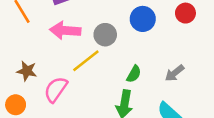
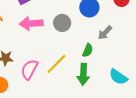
yellow line: (86, 61) -> (56, 64), moved
gray arrow: (175, 73) -> (105, 33), moved

